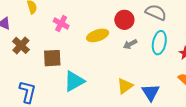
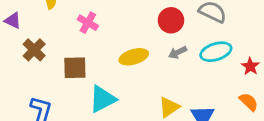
yellow ellipse: (98, 35) -> (134, 57), moved
cyan ellipse: (159, 43) -> (216, 52), turned 60

